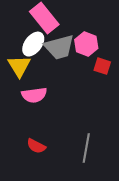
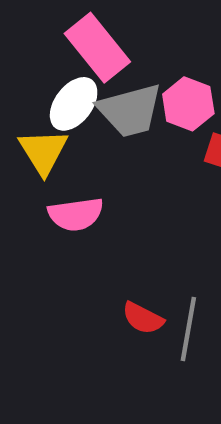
red semicircle: (36, 146) -> (143, 318), moved

